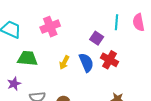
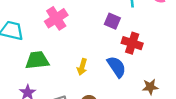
yellow arrow: (64, 62) -> (82, 67), moved
blue semicircle: (86, 63) -> (117, 67), moved

